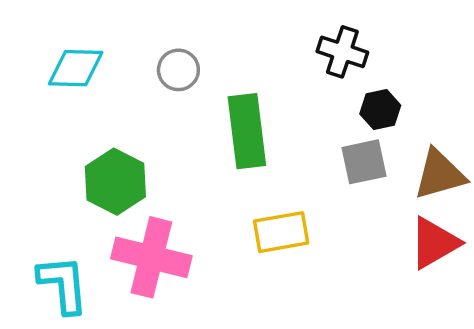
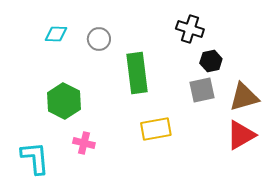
cyan diamond: (76, 68) -> (56, 34), moved, size x0.7
pink cross: (151, 257) -> (84, 143), size x0.5

